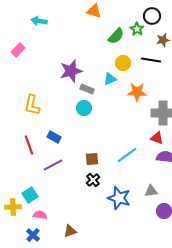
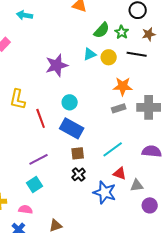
green star: (137, 29) -> (122, 32), moved
cyan triangle: (110, 79) -> (90, 54), moved
gray rectangle: (87, 89) -> (119, 108), moved, turned -40
blue rectangle: (54, 137) -> (72, 128), moved, size x1.6
red triangle: (157, 138) -> (120, 173), moved
red line: (29, 145) -> (41, 118), moved
cyan square: (30, 195) -> (35, 184), moved

